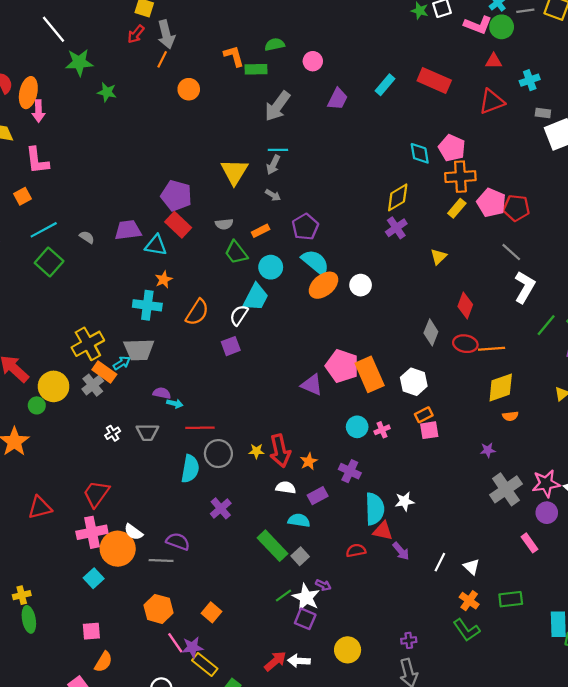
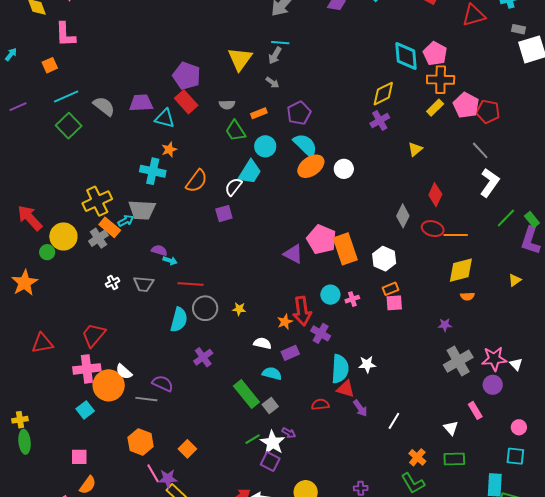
cyan diamond: (420, 153) -> (406, 56), size x1.4
gray semicircle: (87, 237) -> (104, 106), size x1.6
red arrow: (280, 451) -> (302, 311), moved
white triangle: (472, 567) -> (451, 428), moved

